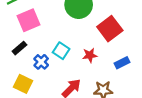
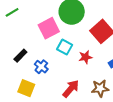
pink square: (28, 20) -> (49, 28), moved
cyan square: (61, 51) -> (65, 47), moved

